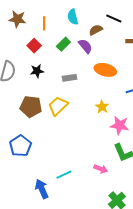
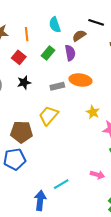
purple semicircle: (85, 46) -> (70, 53), turned 35
orange ellipse: (105, 70) -> (80, 80), moved
brown pentagon: (31, 107) -> (21, 132), moved
blue pentagon: (20, 146) -> (15, 159), turned 30
blue arrow: (42, 189) -> (40, 200), turned 36

